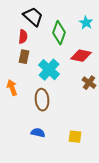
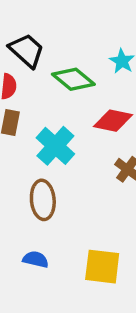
green diamond: (59, 33) -> (73, 79), turned -70
yellow square: (75, 137) -> (102, 267), size x1.5

